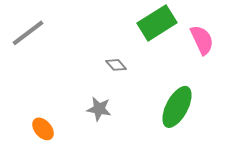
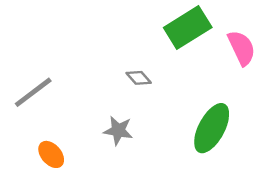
gray line: (28, 33) -> (33, 92), moved

